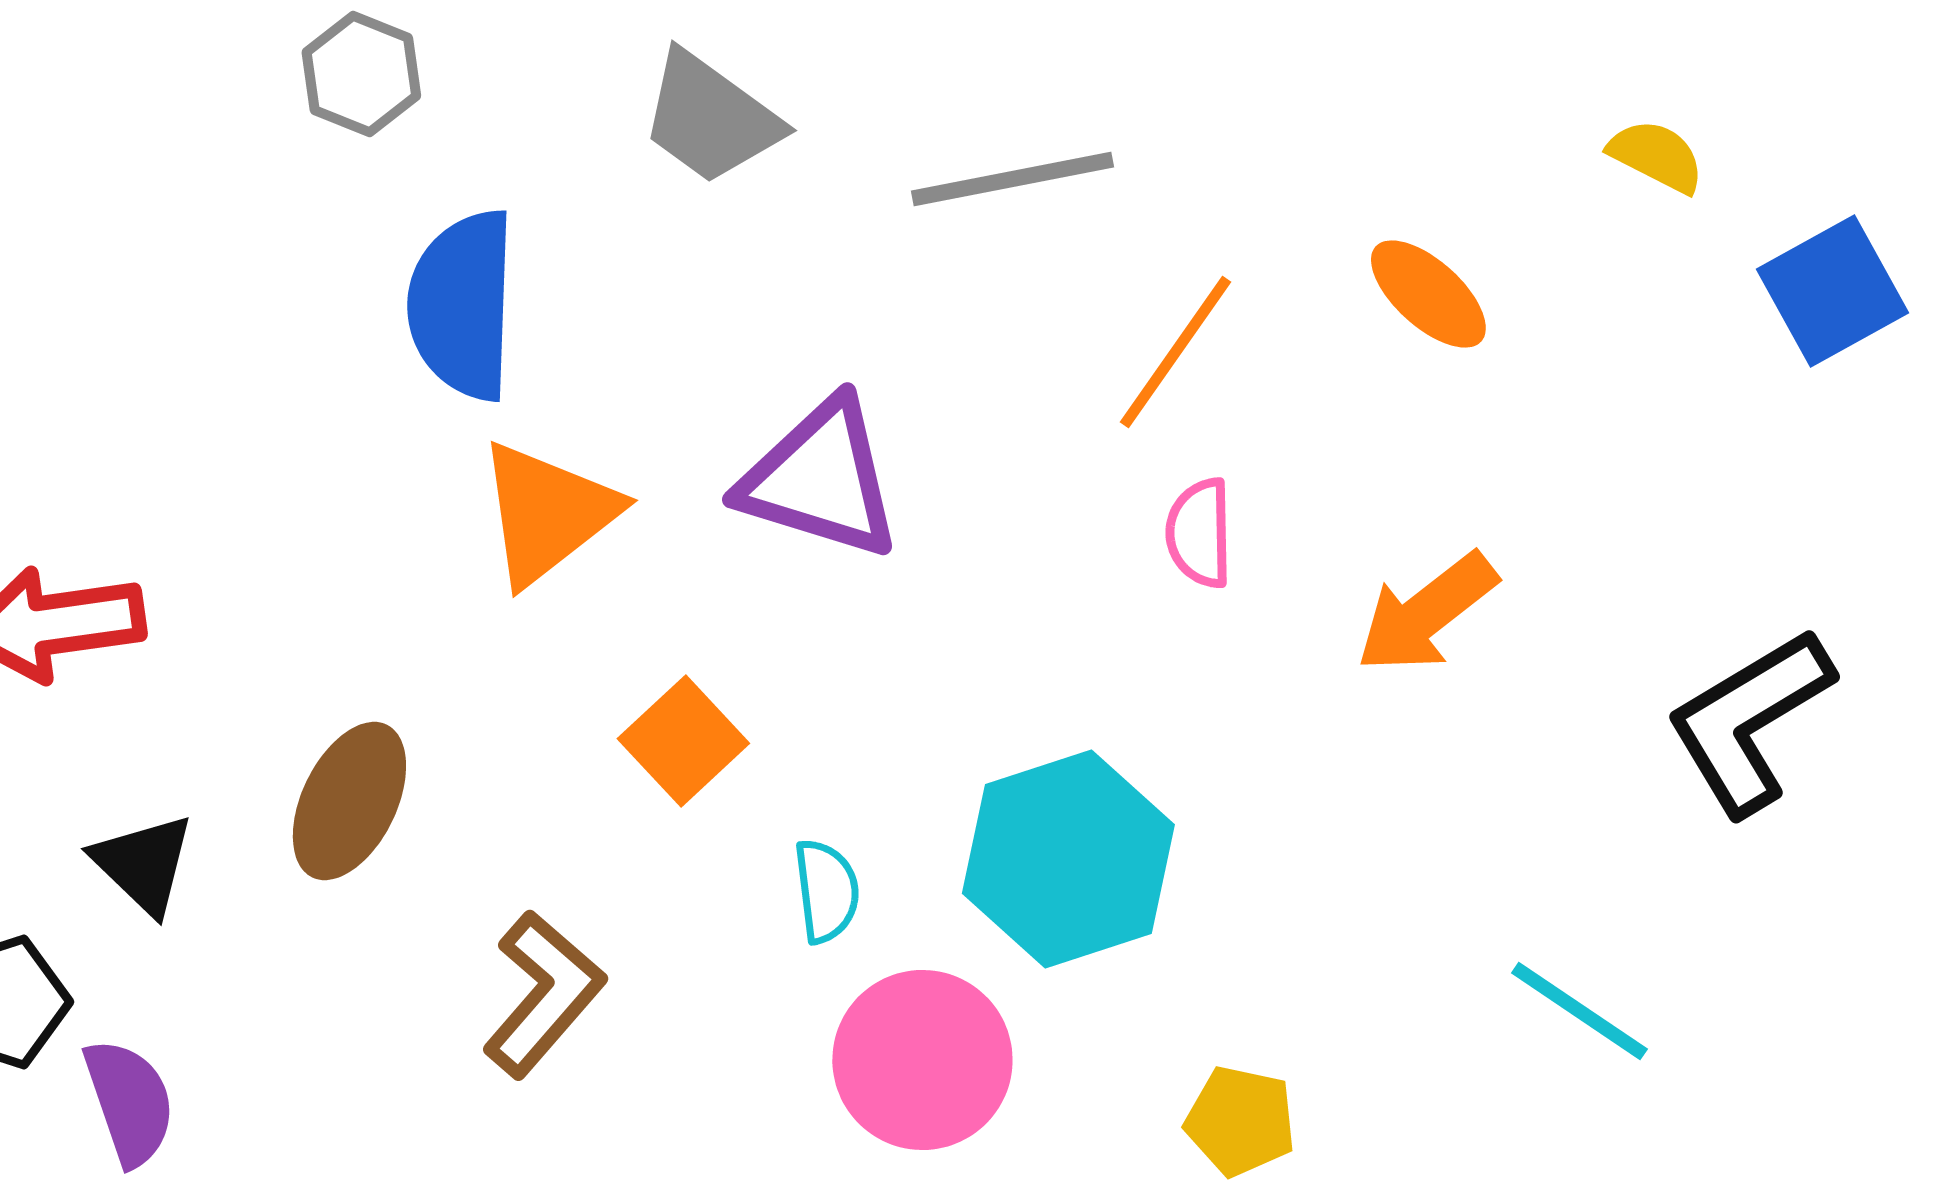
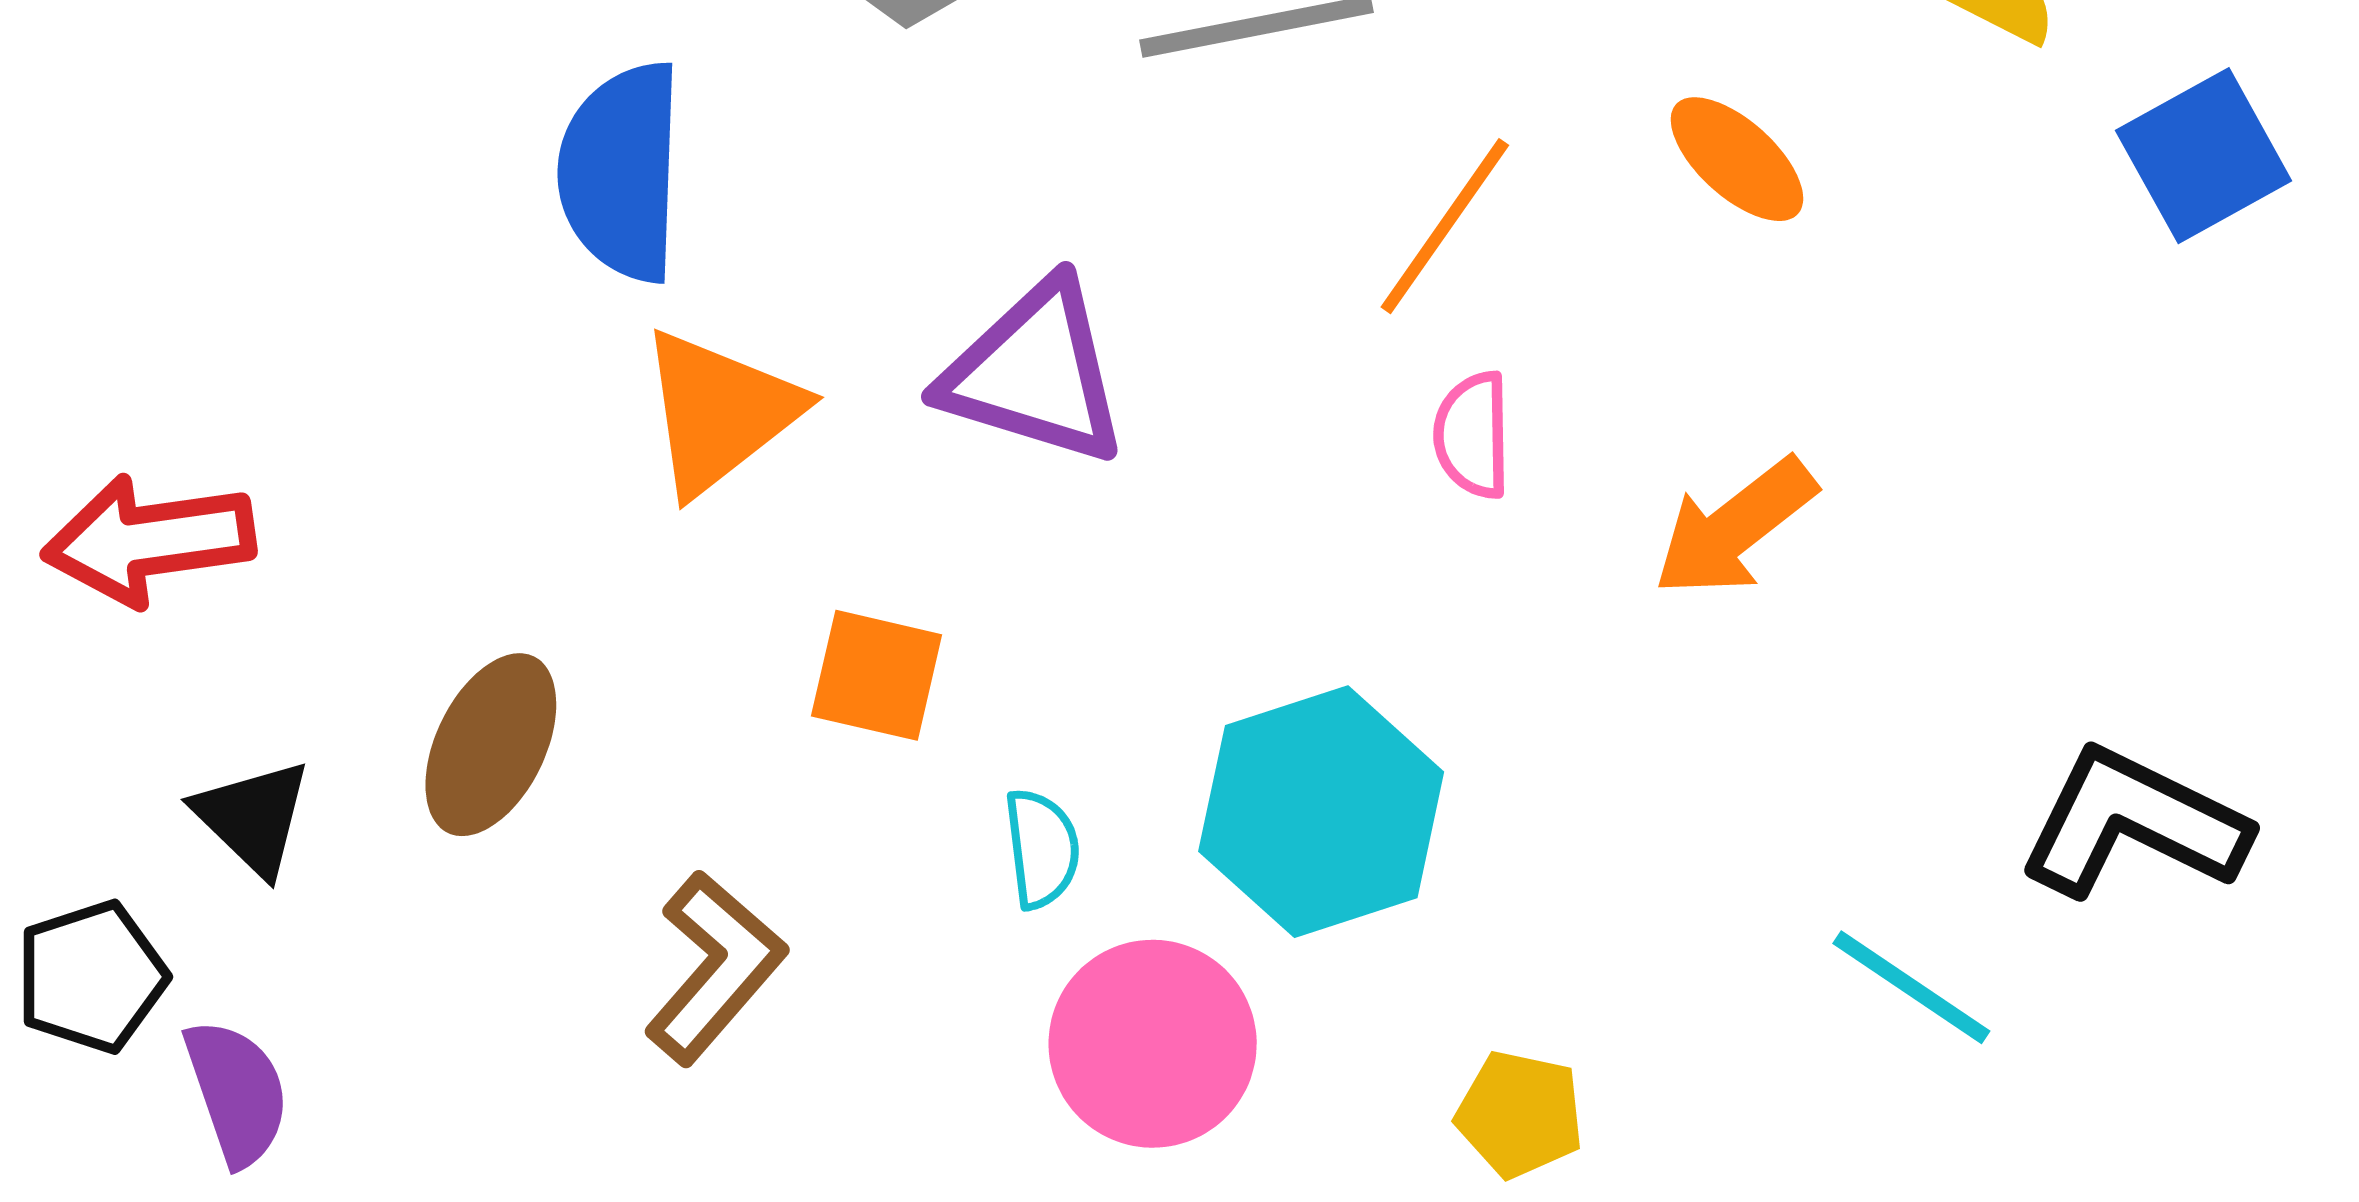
black L-shape: (1749, 721) -> (2133, 823), moved, turned 57
orange square: (683, 741) -> (877, 675), turned -34

